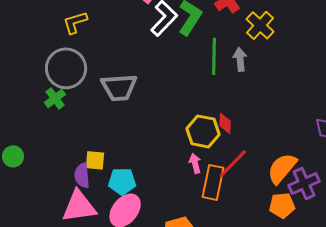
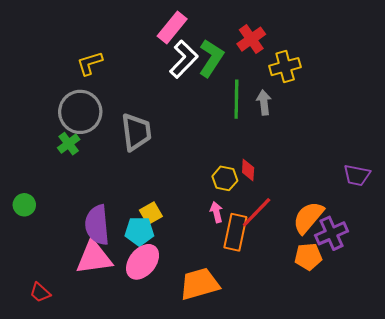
yellow cross: (260, 25) -> (285, 67), turned 32
gray trapezoid: (119, 87) -> (136, 132), turned -93
yellow hexagon: (203, 131) -> (225, 178), size x0.7
yellow square: (95, 160) -> (151, 213), moved, turned -35
purple semicircle: (82, 175) -> (97, 225), size x1.5

